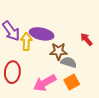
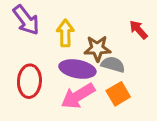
purple ellipse: (42, 34) -> (77, 69), moved
yellow arrow: (26, 42) -> (65, 33), moved

